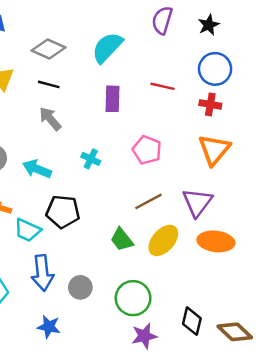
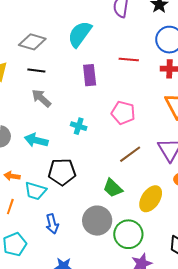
yellow ellipse: (163, 240) -> (151, 199), moved
blue arrow: (42, 273) -> (52, 224), size x0.7
gray circle: (80, 287) -> (97, 221), moved, size x1.5

